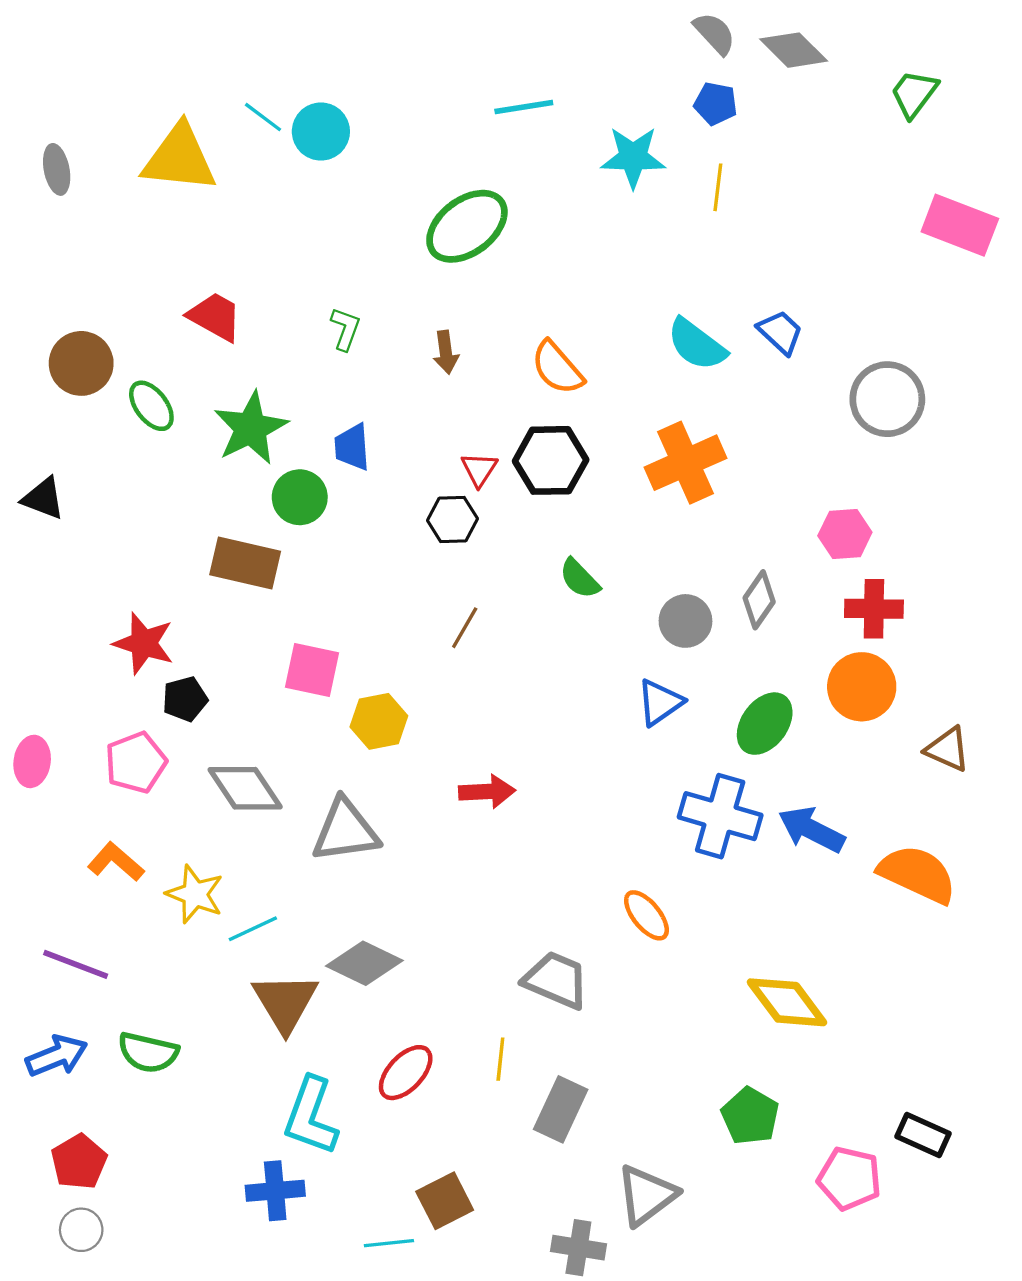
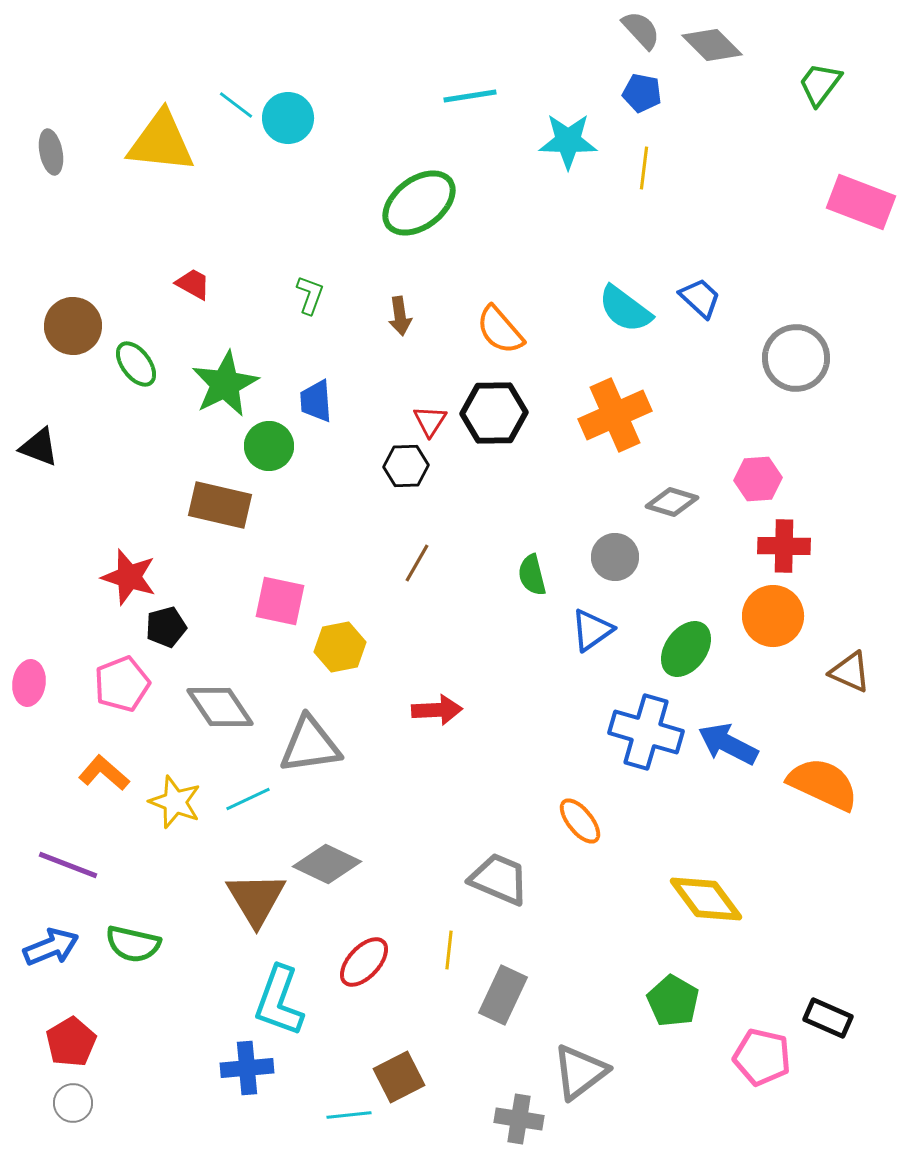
red trapezoid: (215, 317) -> (193, 284), size x0.7
green semicircle: (580, 579) -> (532, 575), moved, turned 30
gray diamond: (759, 600) -> (672, 502), moved, turned 72
cyan line: (253, 929) -> (248, 799), moved

